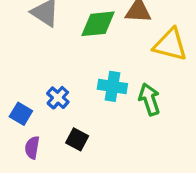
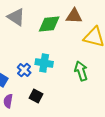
cyan cross: (112, 86) -> (44, 63), moved

